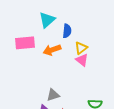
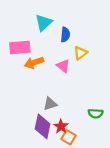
orange arrow: (52, 50) -> (34, 63), moved
pink triangle: (82, 60) -> (63, 66), moved

